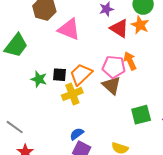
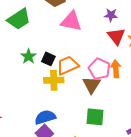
pink triangle: (69, 29) -> (71, 21), turned -30
green square: (141, 115) -> (95, 117), moved
blue semicircle: (77, 134) -> (45, 117), size x1.5

